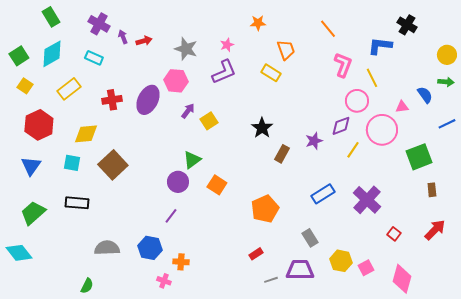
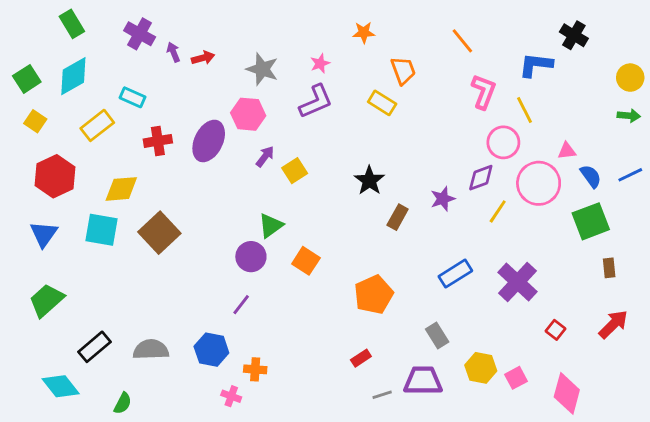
cyan rectangle: (94, 58) -> (133, 97), moved
blue semicircle: (425, 95) -> (591, 176), moved
cyan square: (72, 163) -> (102, 230), size x1.4
black rectangle: (77, 203) -> (94, 347), moved, turned -45
cyan diamond: (19, 253) -> (61, 386), moved

